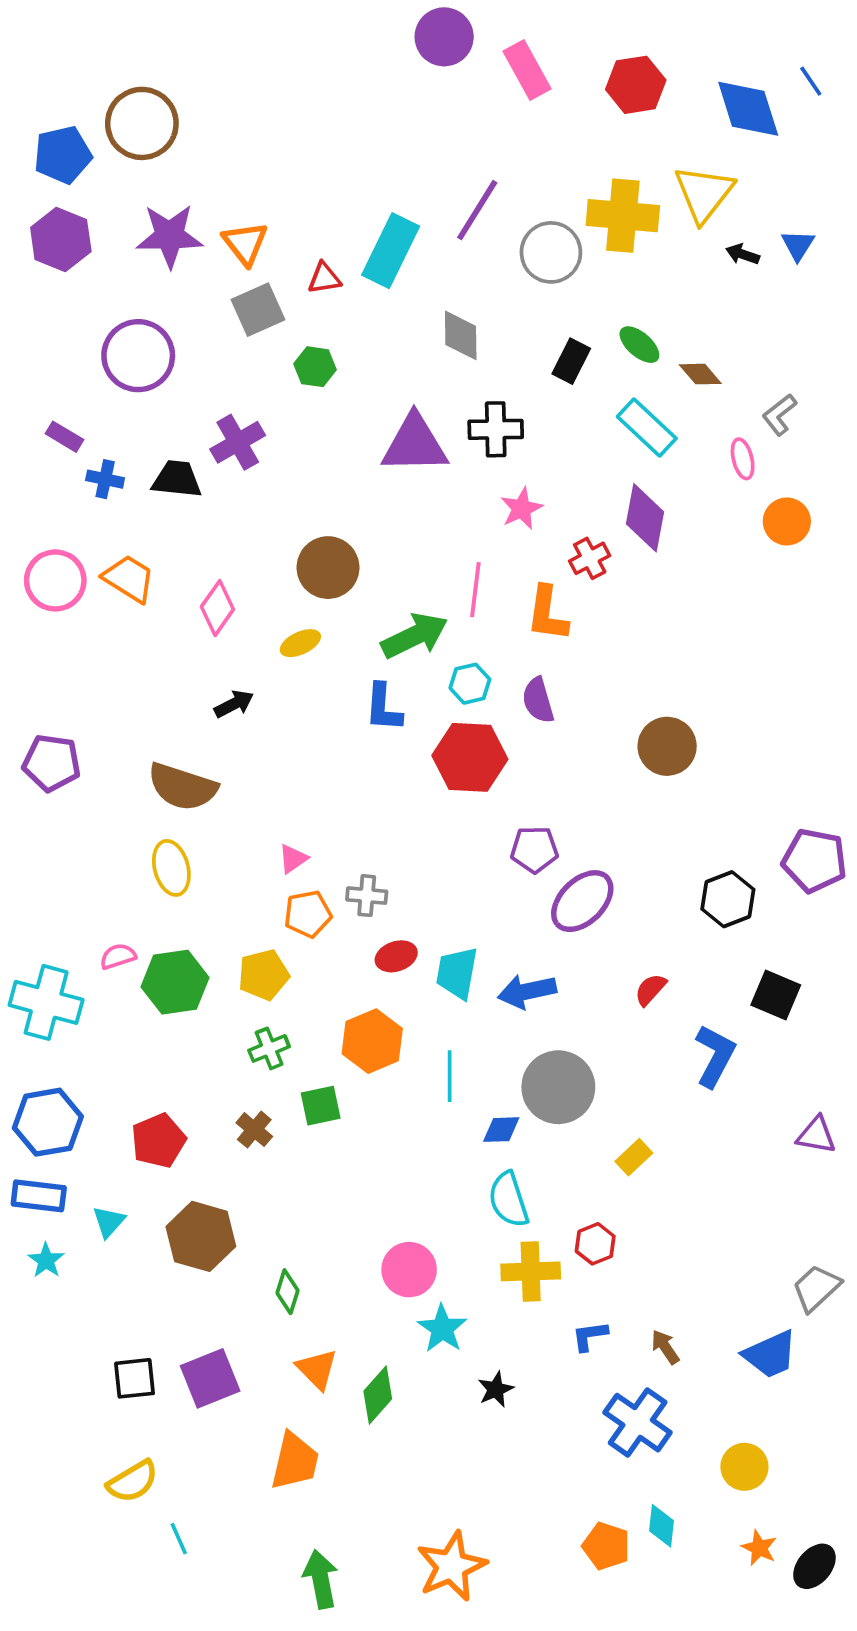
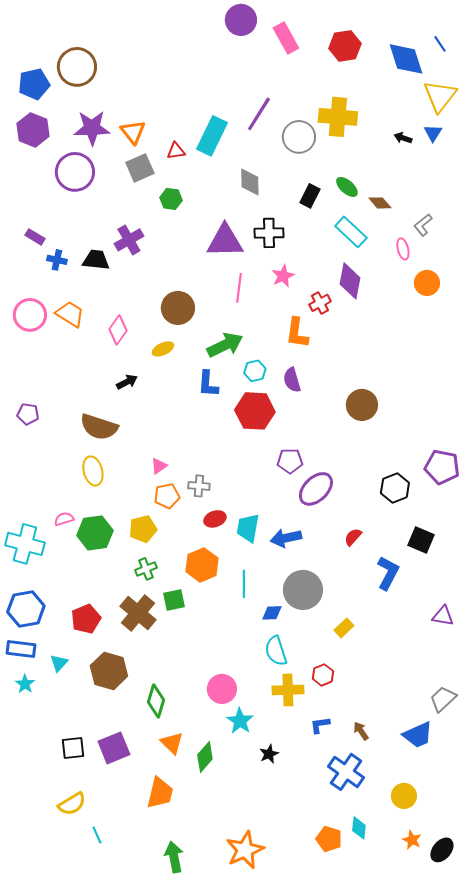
yellow triangle: (704, 193) -> (440, 96), moved
purple circle: (138, 356) -> (75, 172), moved
pink line: (475, 590) -> (239, 288), moved
purple pentagon: (52, 763) -> (28, 414), size x0.7
brown cross: (254, 1130) -> (138, 613), size x1.8
green diamond: (287, 1292) -> (156, 701), size x1.4

